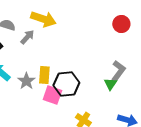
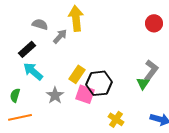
yellow arrow: (43, 19) -> (76, 18), turned -115
yellow rectangle: (44, 75) -> (77, 74), turned 30
gray star: (26, 81) -> (55, 95), moved

